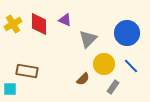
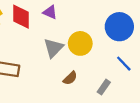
gray triangle: (88, 39) -> (53, 48), moved
yellow circle: (104, 64) -> (80, 43), moved

